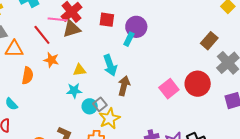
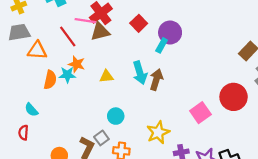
red square: (107, 20) -> (139, 23), turned 35
brown arrow: (124, 86) -> (156, 80), moved
pink square: (169, 89) -> (200, 113), moved
cyan star: (74, 91) -> (67, 75), moved
gray square: (100, 104) -> (101, 138), moved
yellow star: (109, 118) -> (158, 132), moved

